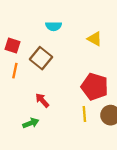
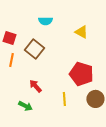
yellow line: (84, 114) -> (64, 99), moved
green arrow: (31, 123) -> (25, 106), turned 48

